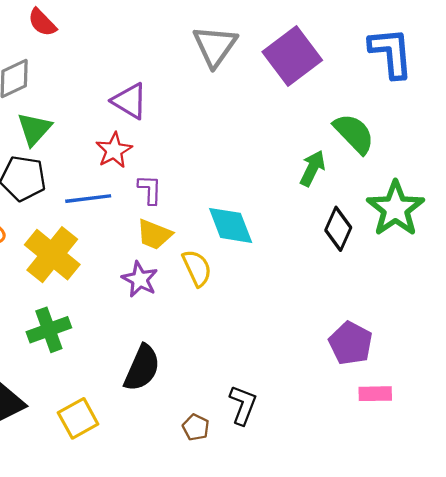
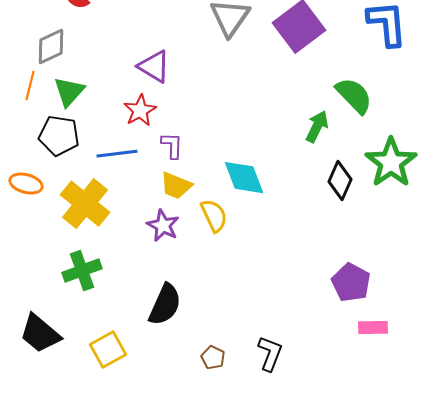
black L-shape: (243, 405) -> (270, 354), moved

